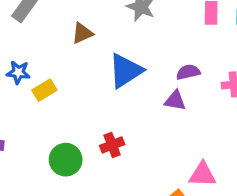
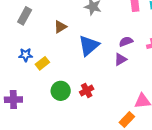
purple triangle: (175, 101) -> (120, 59), turned -32
green circle: (66, 160) -> (61, 91), moved

